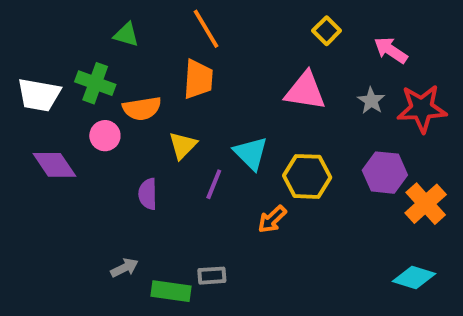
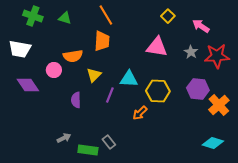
green cross: (95, 83) -> (33, 16), moved
cyan triangle: (251, 153) -> (129, 79), turned -42
gray rectangle: (212, 276) -> (109, 142), turned 56

